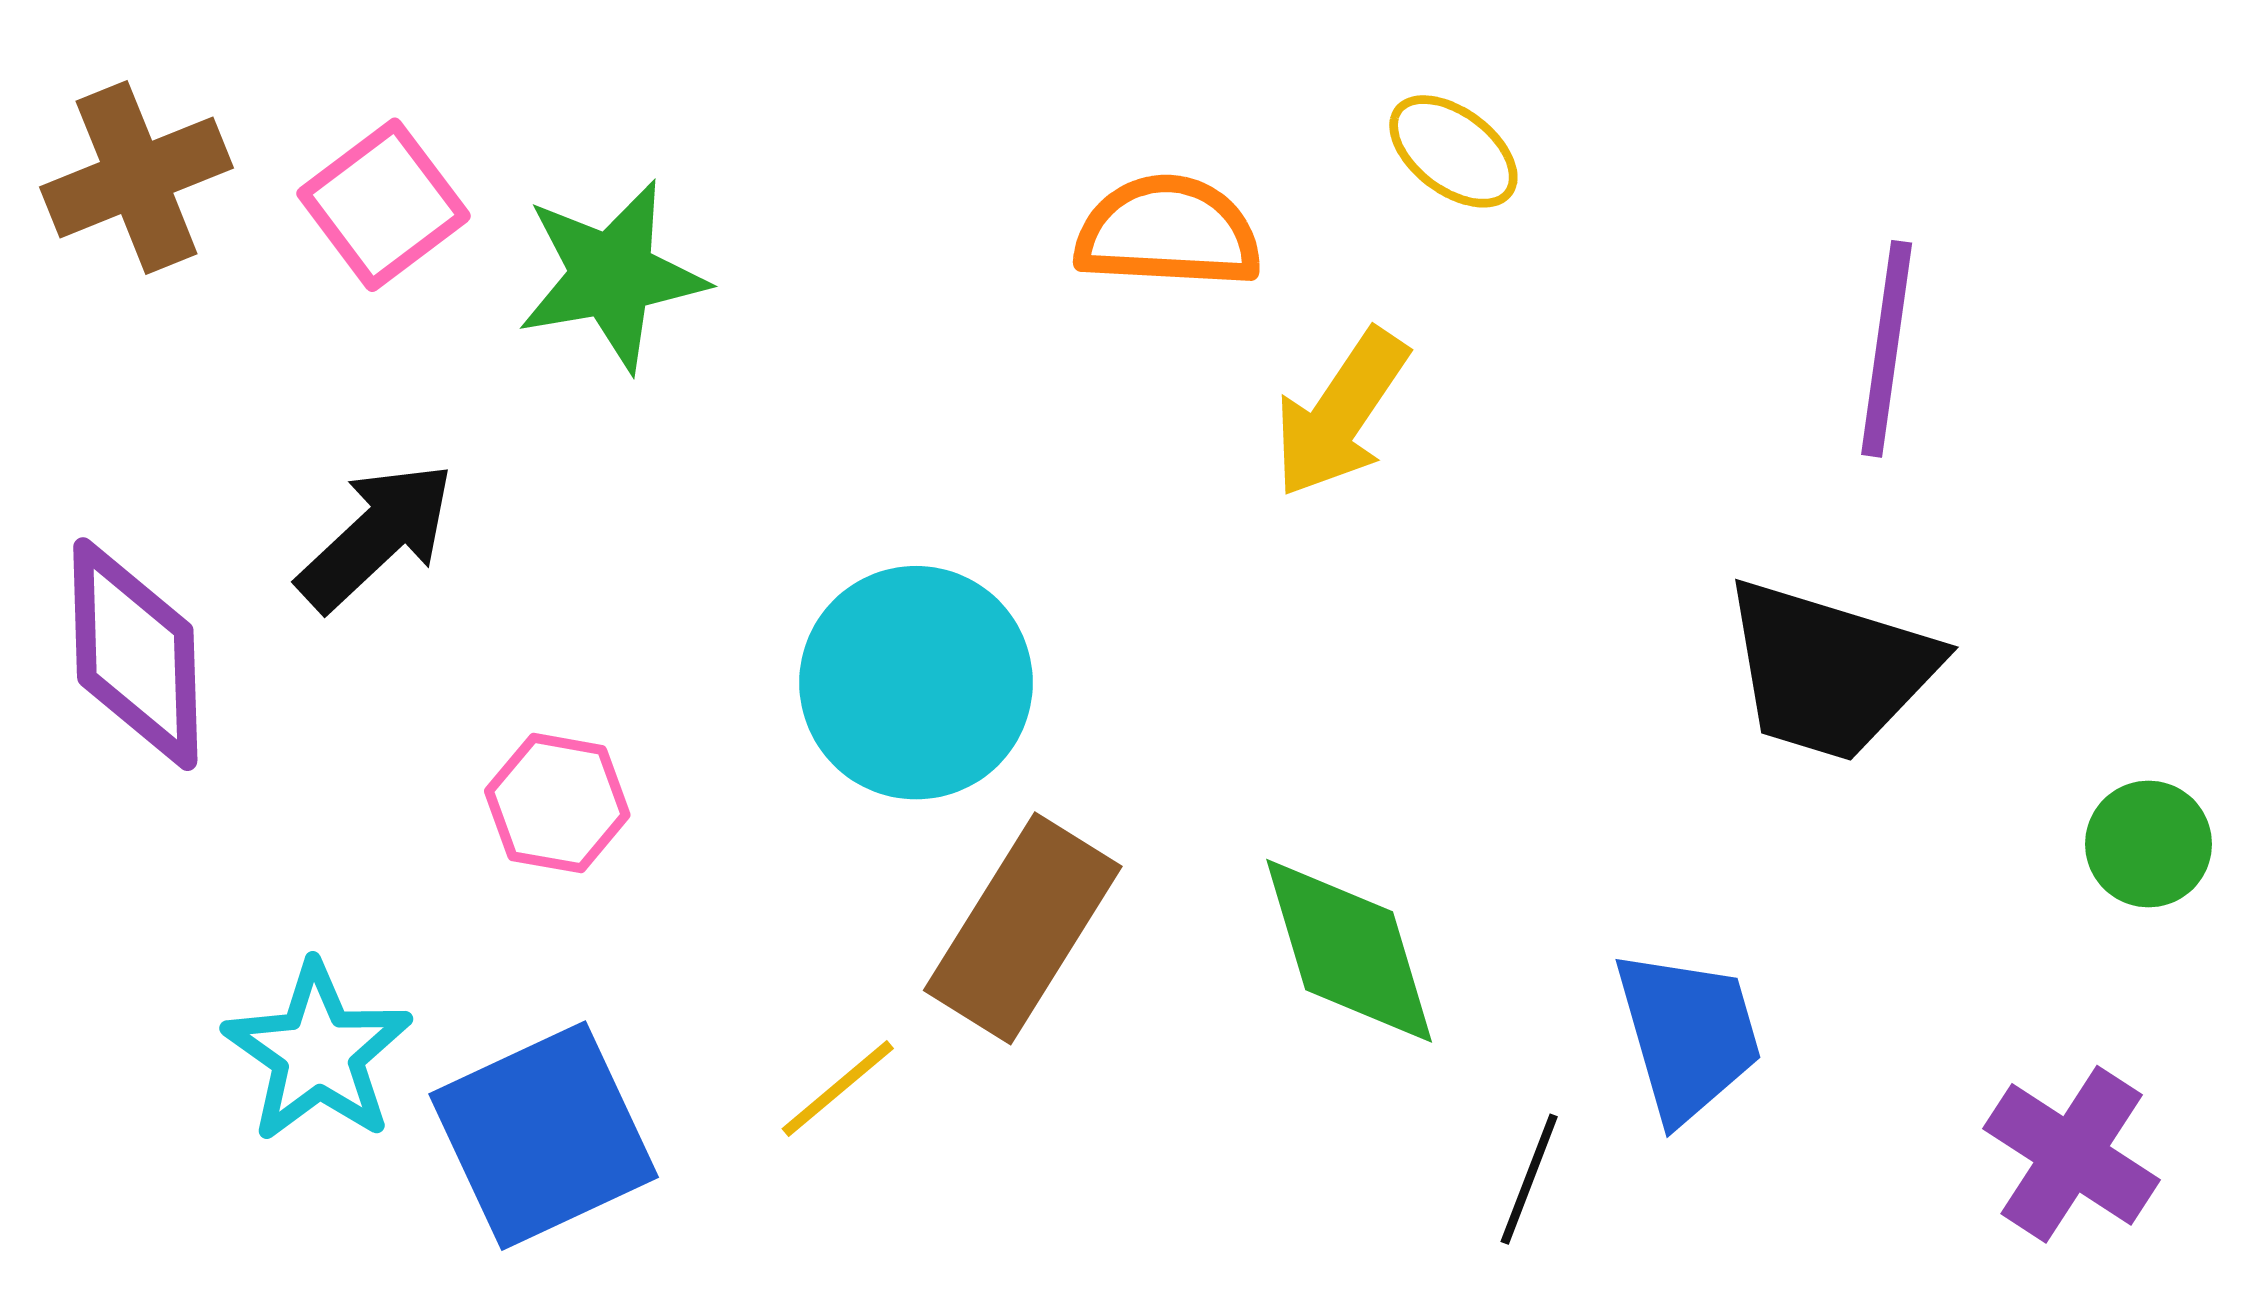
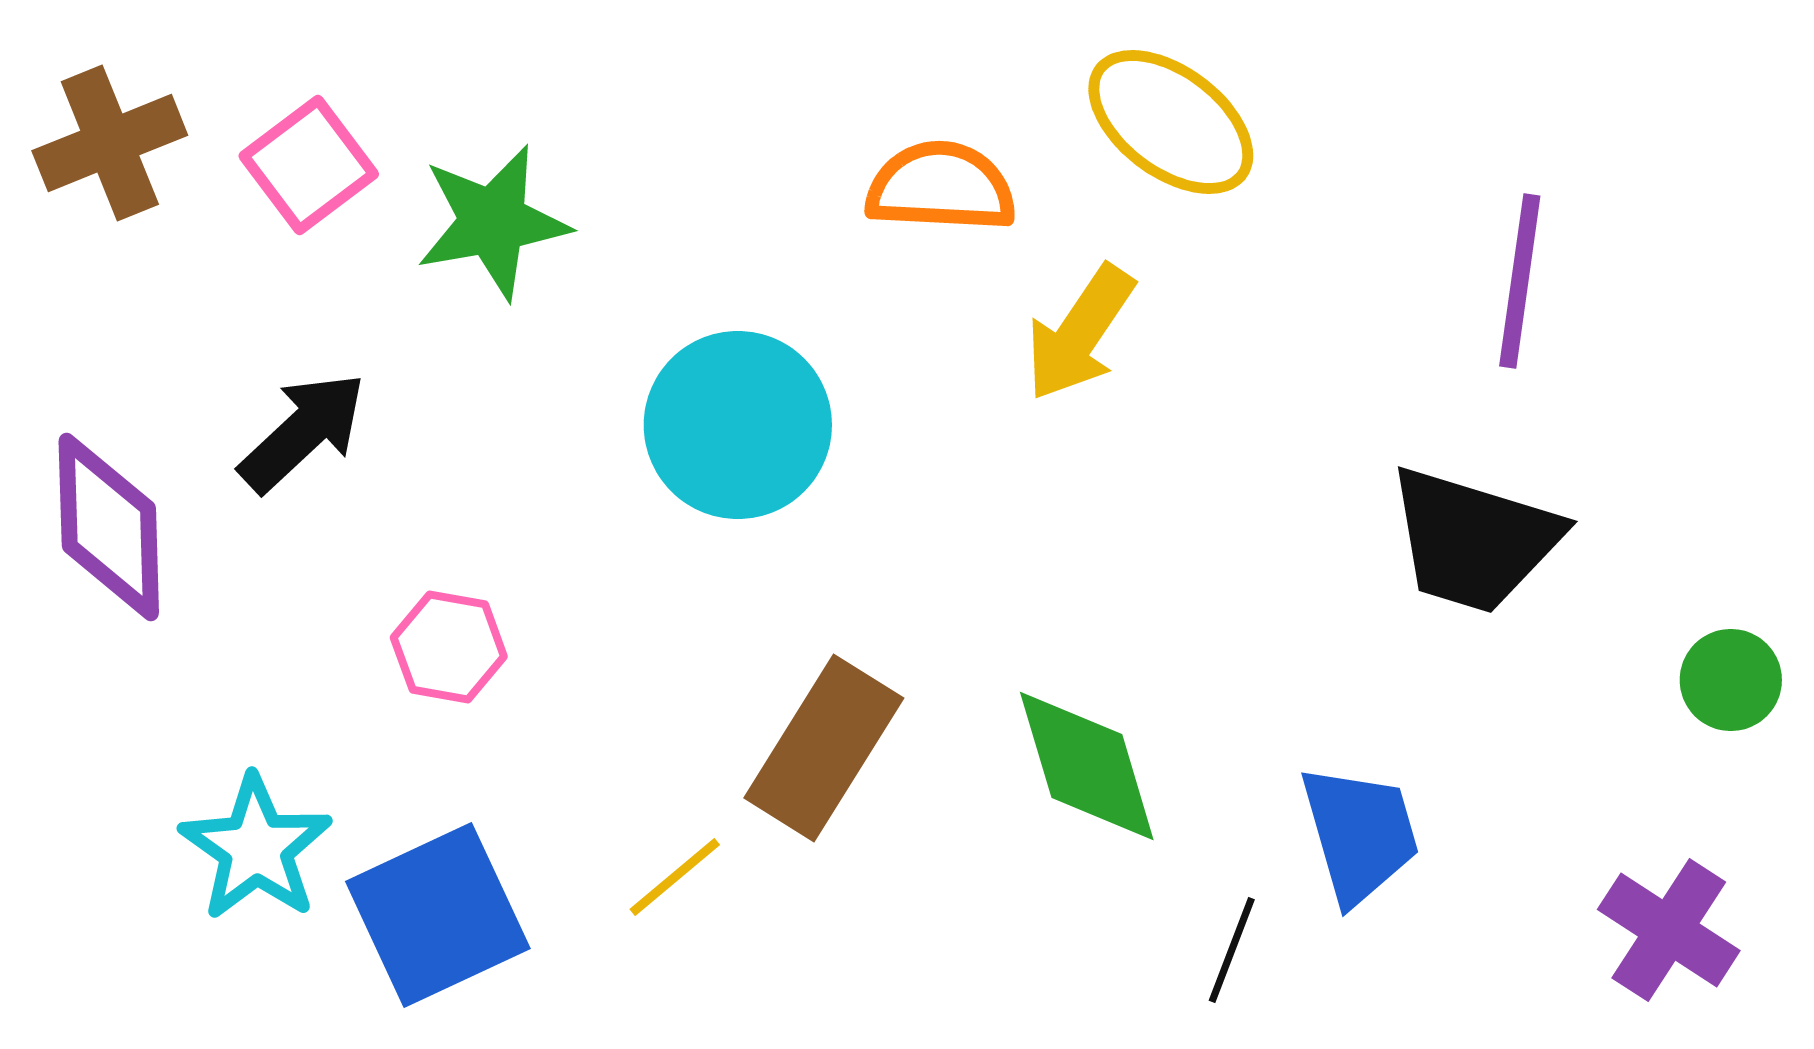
yellow ellipse: (1453, 151) -> (1171, 122), size x1.6
cyan circle: (916, 683) -> (738, 425), moved

